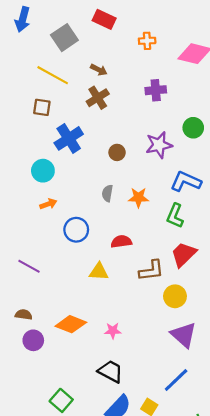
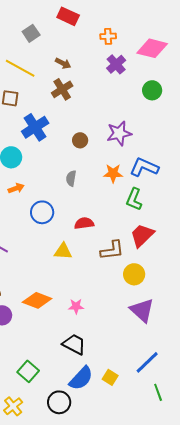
gray square: (64, 38) -> (31, 33), size x0.7
purple cross: (156, 90) -> (116, 64), moved, turned -36
green circle: (193, 128) -> (152, 90), moved
orange star: (138, 198) -> (113, 173), moved
blue line: (176, 380) -> (147, 362), moved

